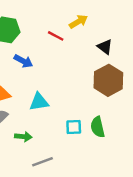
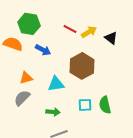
yellow arrow: (78, 22) -> (89, 32), moved
brown hexagon: (108, 80) -> (82, 66), moved
green arrow: (23, 137) -> (53, 112), moved

